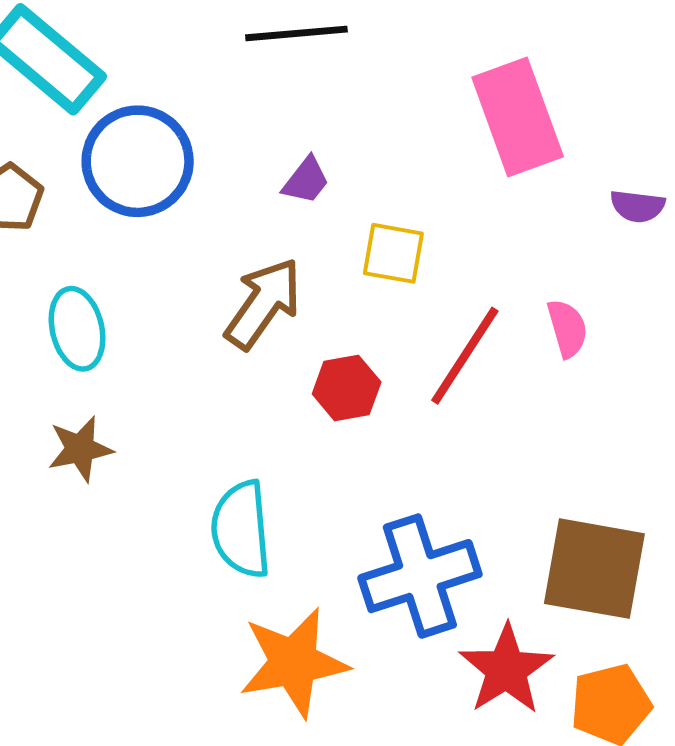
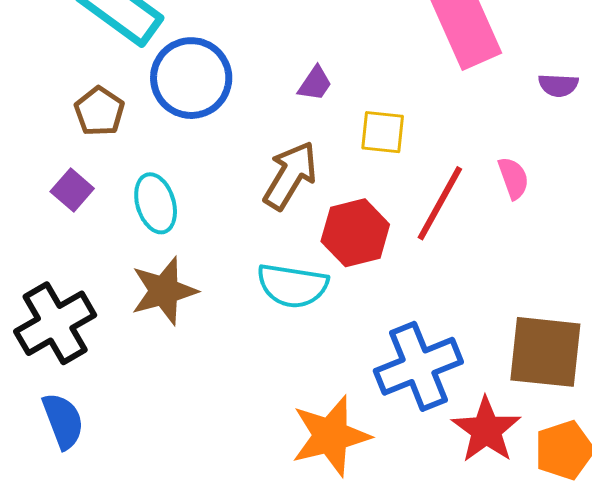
red hexagon: (347, 388) -> (355, 233), size x1.4
brown star: (80, 449) -> (164, 291), size x1.4
cyan semicircle: (241, 529) -> (292, 286), moved, turned -72

